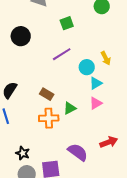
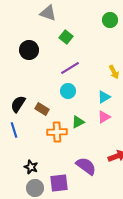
green square: (67, 23) -> (66, 37), moved, turned -32
cyan circle: (87, 67) -> (68, 91), moved
brown rectangle: (47, 94) -> (42, 109), moved

